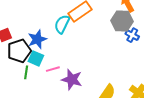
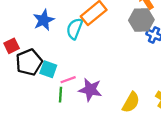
blue star: (37, 39) -> (44, 20), moved
green line: (26, 72) -> (60, 95), moved

